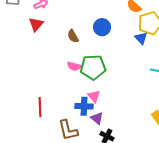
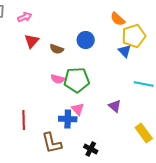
red triangle: (36, 24) -> (32, 41), moved
brown semicircle: (73, 36) -> (57, 49), turned -40
purple triangle: (97, 118) -> (115, 106), moved

